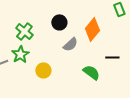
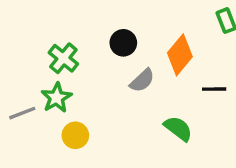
black line: (112, 57) -> (214, 89), moved
yellow circle: (43, 70) -> (75, 135), moved

